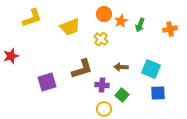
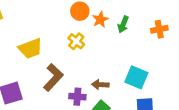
yellow trapezoid: (70, 27) -> (30, 48), moved
brown arrow: (121, 67) -> (100, 85), moved
brown L-shape: (82, 69) -> (53, 77), turned -30

